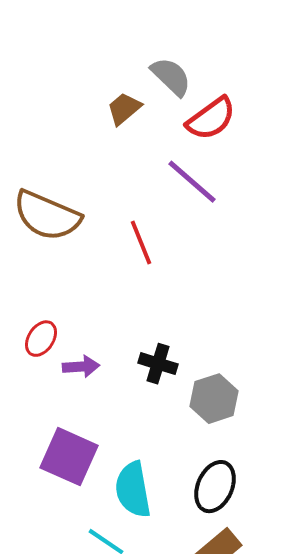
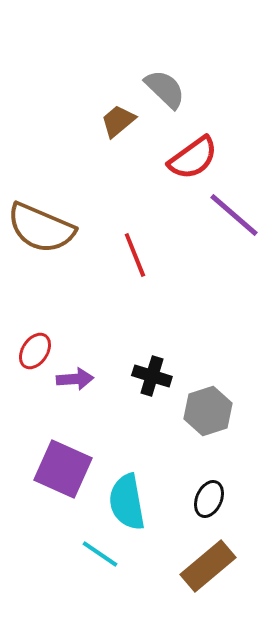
red semicircle: (211, 119) -> (193, 158), moved
purple line: (192, 182) -> (234, 215), moved
black ellipse: (215, 487) -> (209, 499), size x0.7

